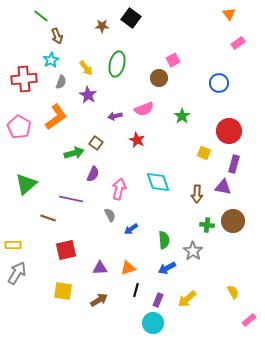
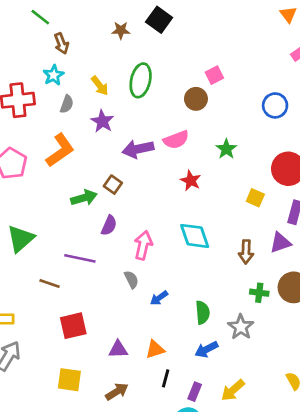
purple arrow: (115, 116) -> (138, 149), size x1.6
red star: (137, 140) -> (191, 181), moved
purple triangle: (223, 187) -> (280, 243), turned -30

